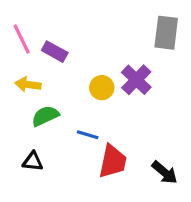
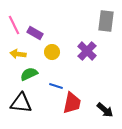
yellow circle: (102, 88) -> (52, 52), moved
black triangle: (33, 161) -> (21, 103), size x1.6

